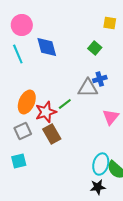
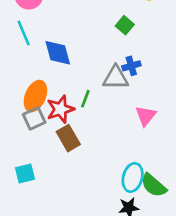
blue diamond: (47, 47) -> (58, 53), moved
green line: (65, 104) -> (85, 99), turned -32
gray square: (23, 131) -> (34, 118), moved

